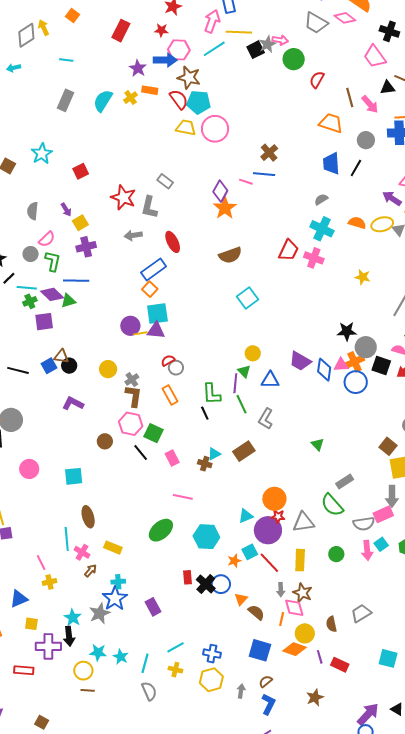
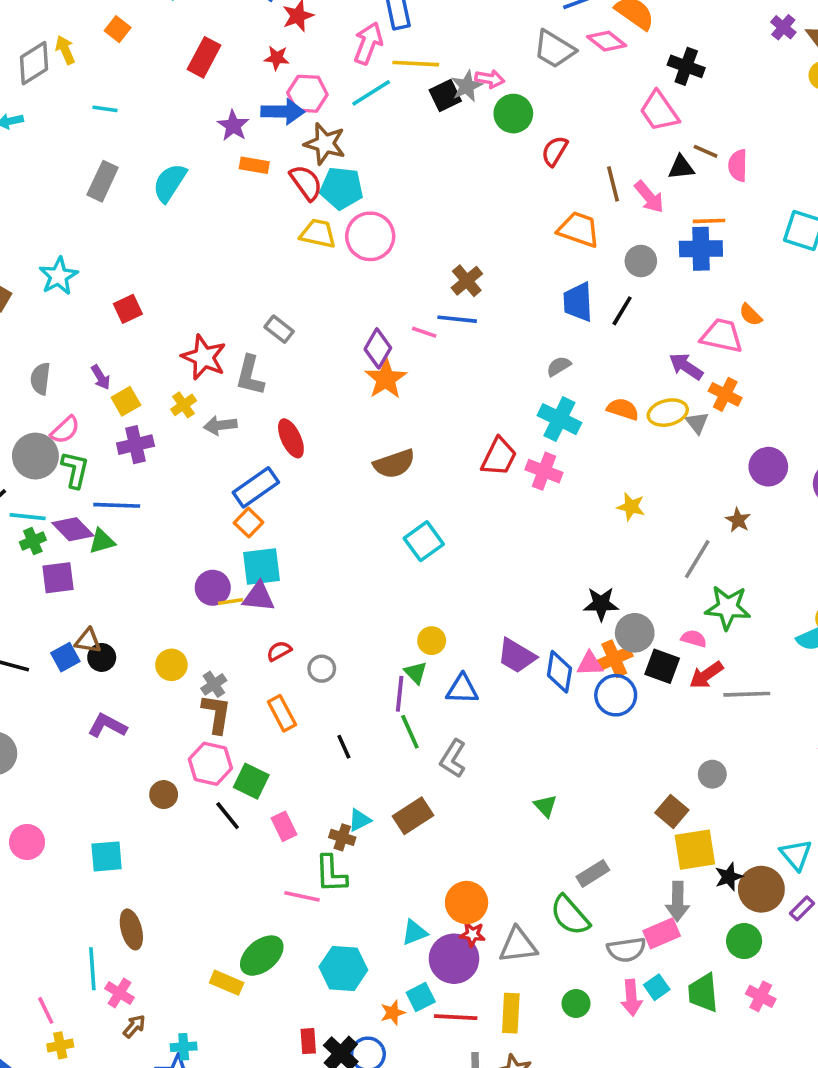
yellow cross: (131, 98) -> (184, 405), moved
gray circle: (31, 254) -> (35, 456), size x1.6
gray circle: (176, 368) -> (322, 669), moved
green L-shape: (212, 394) -> (331, 874), moved
yellow rectangle: (113, 548) -> (227, 983), moved
red line: (269, 563) -> (456, 1017), turned -45

